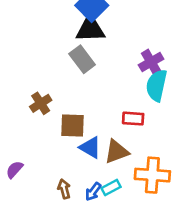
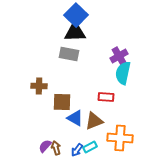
gray rectangle: (82, 59) -> (69, 54), turned -42
brown cross: (41, 103) -> (39, 86), turned 35
purple semicircle: (14, 170) -> (45, 146), moved

